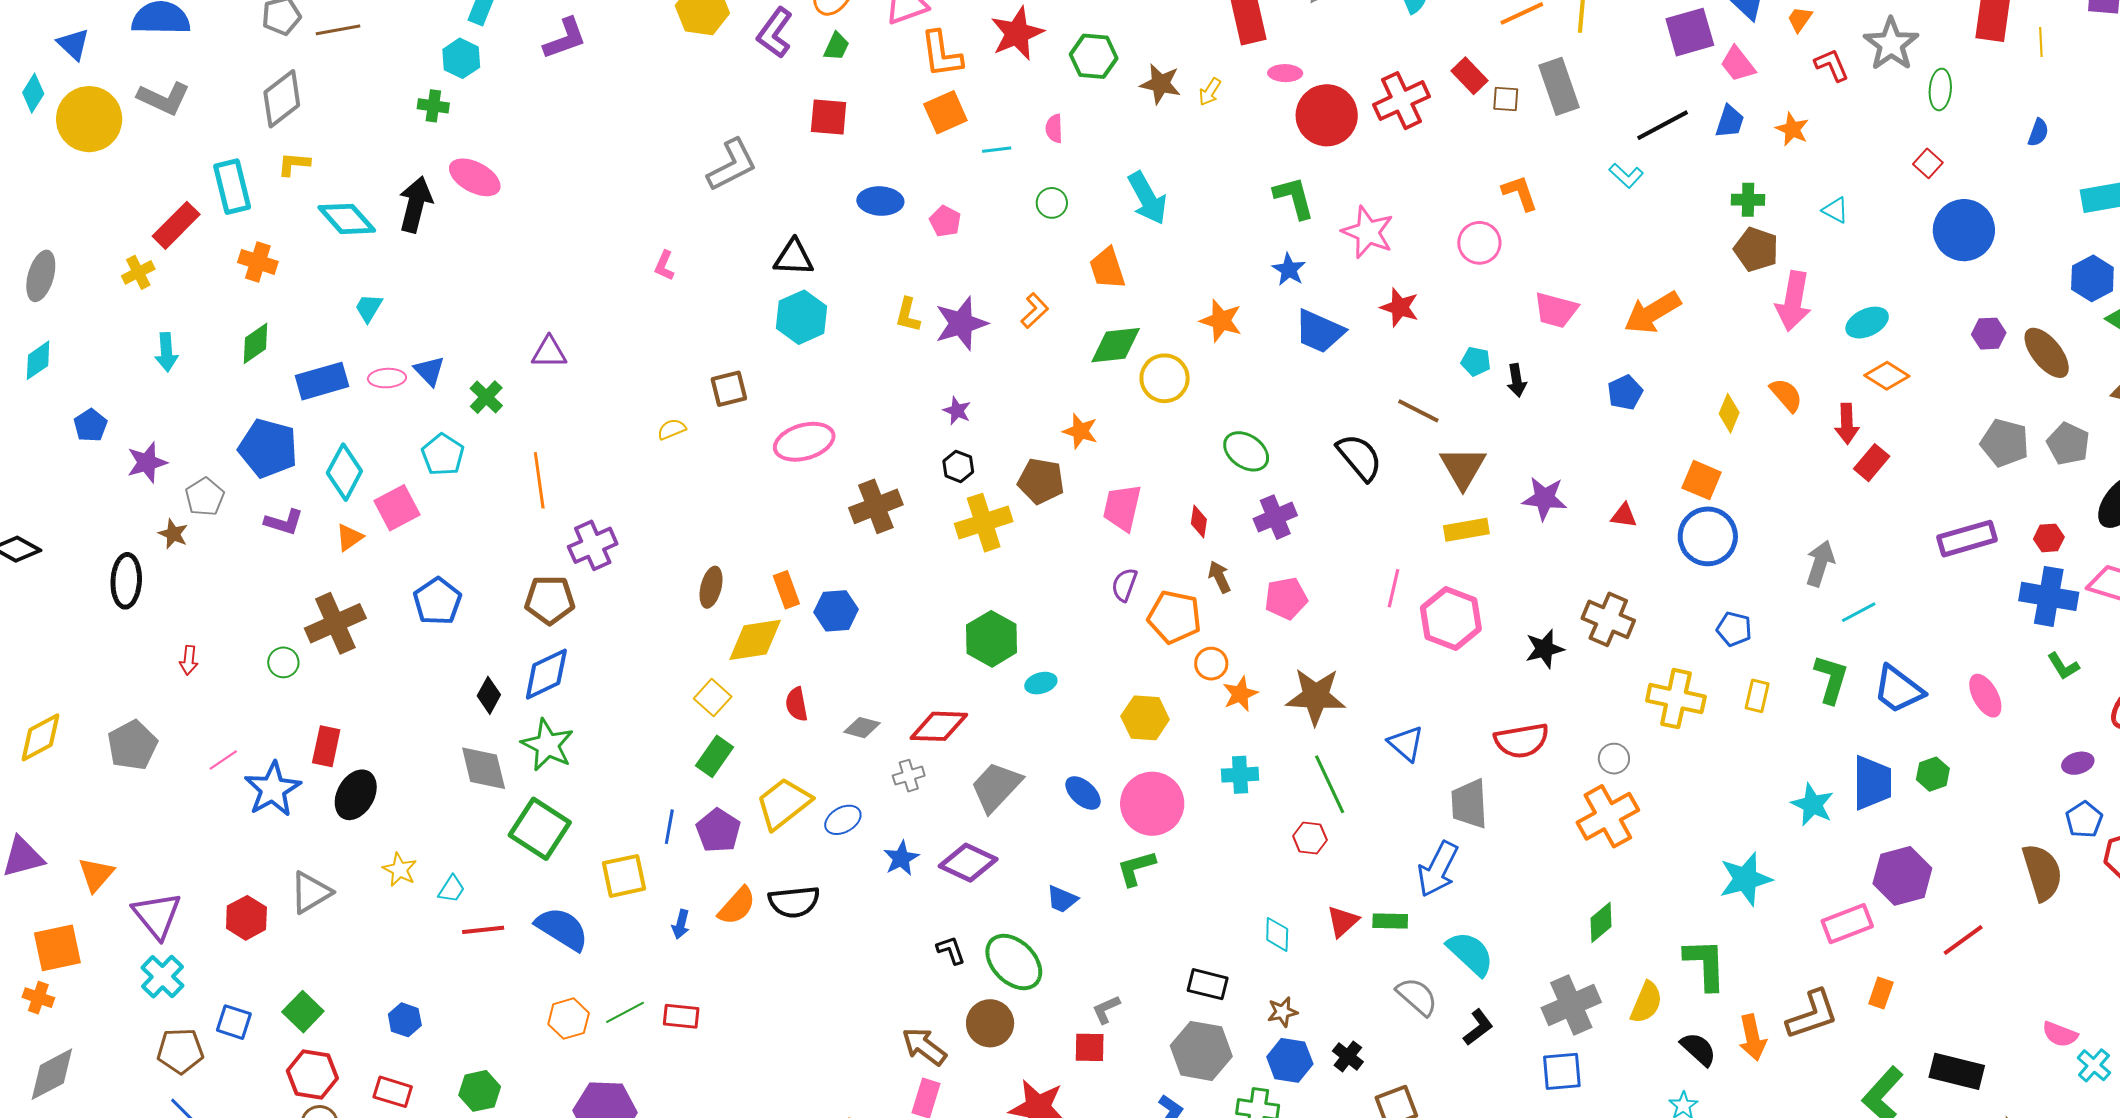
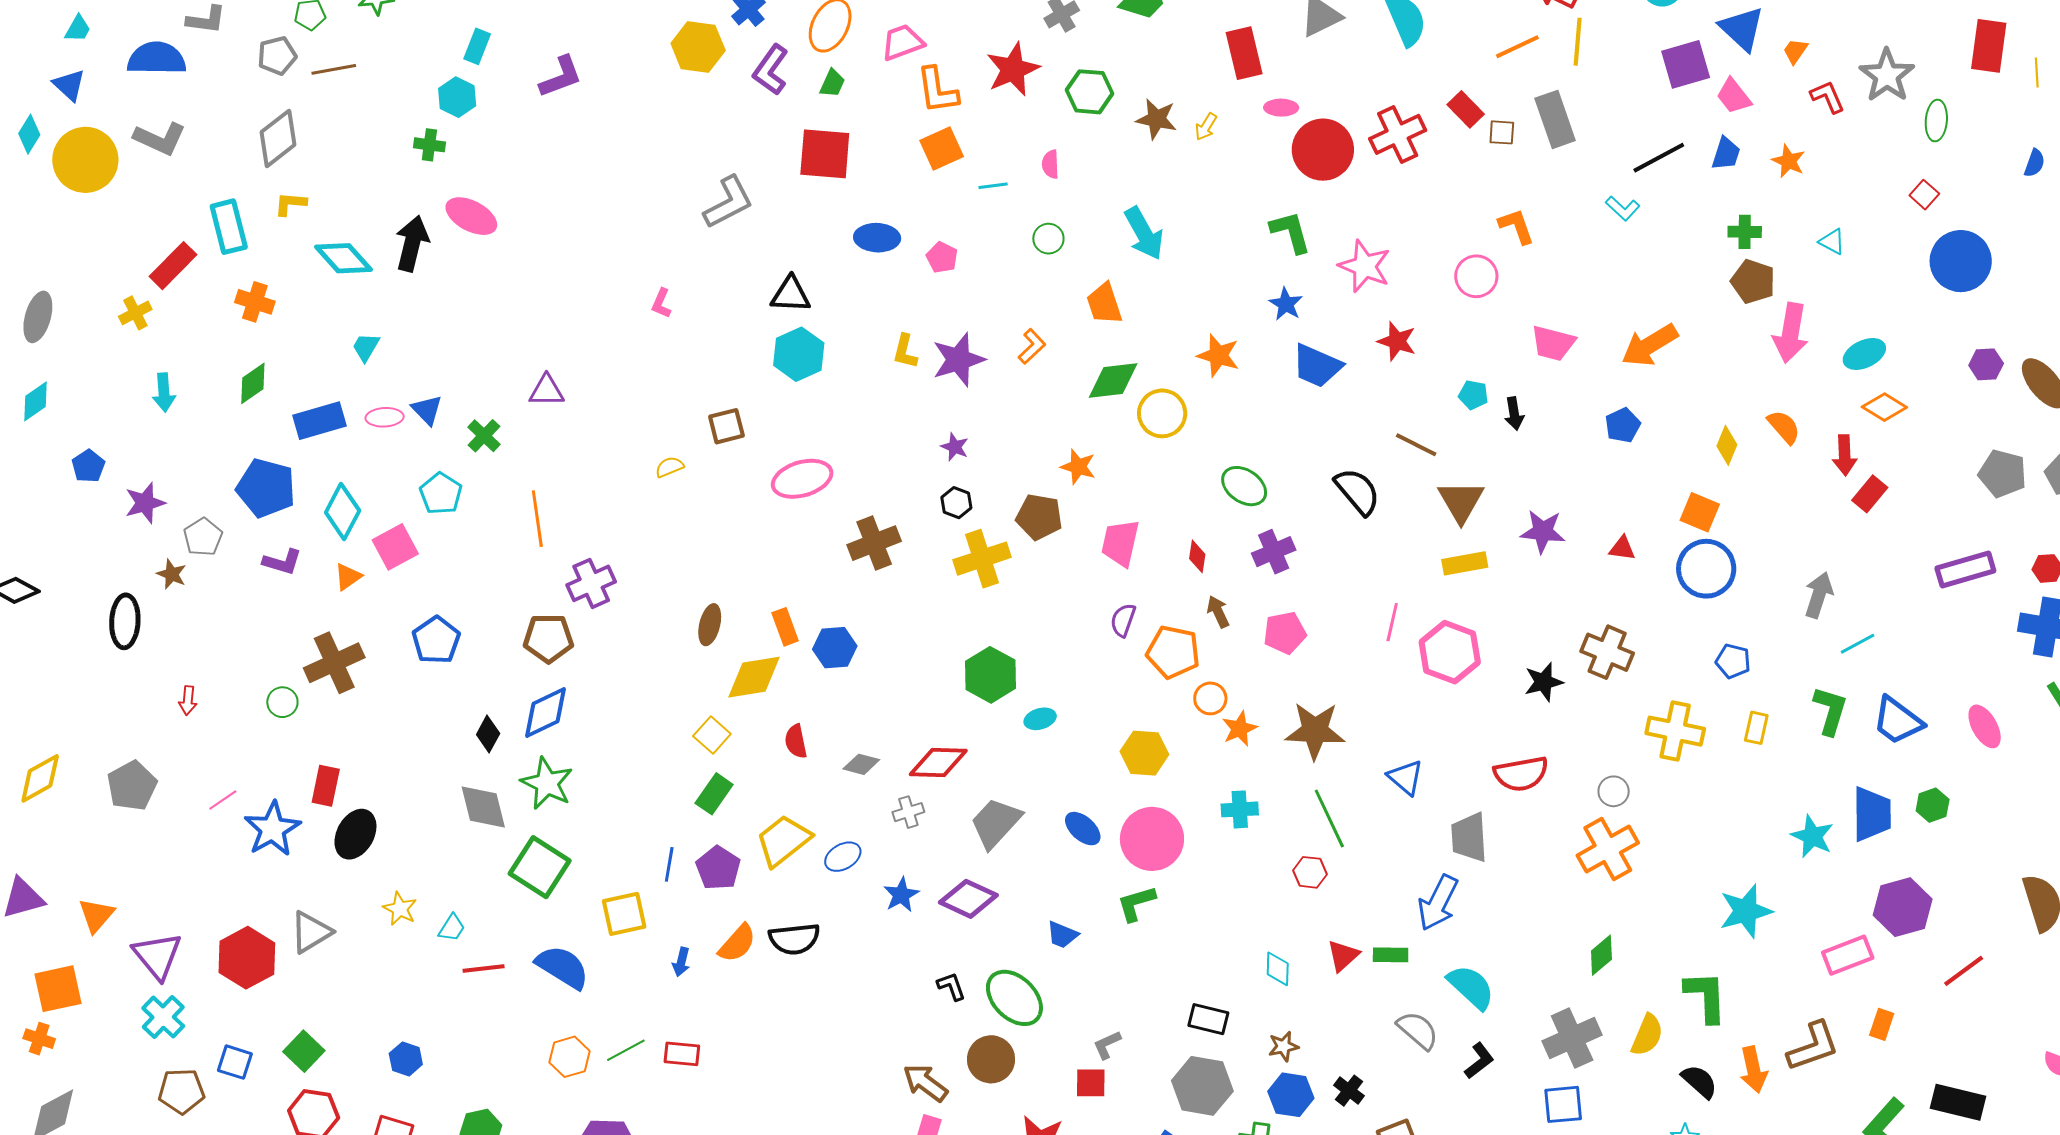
red square: (829, 117) -> (825, 154), size x1.4
red hexagon: (246, 918) -> (247, 958), size x1.4

